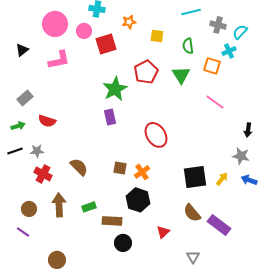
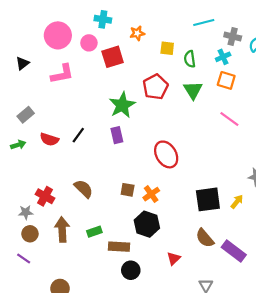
green semicircle: (188, 46) -> (190, 59), moved
cyan cross: (229, 51) -> (223, 57), moved
black line: (15, 151) -> (78, 135), moved, turned -35
gray star: (37, 151) -> (26, 212), moved

